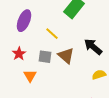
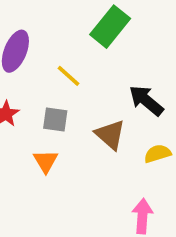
brown triangle: (66, 56) -> (110, 135), moved
orange triangle: (30, 76) -> (46, 161), moved

